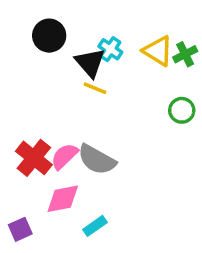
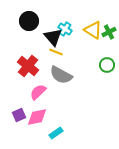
red cross: (34, 158) -> (28, 66), moved
gray semicircle: (97, 160) -> (61, 75), moved
purple square: (20, 229) -> (19, 115), moved

